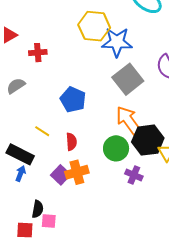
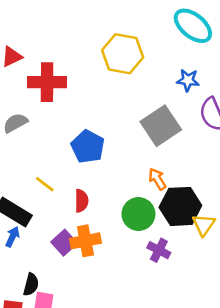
blue star: (117, 42) -> (188, 80), moved, size x0.6
red cross: (38, 53) -> (47, 82), size x1.6
orange arrow: (128, 120) -> (157, 179), size x0.6

